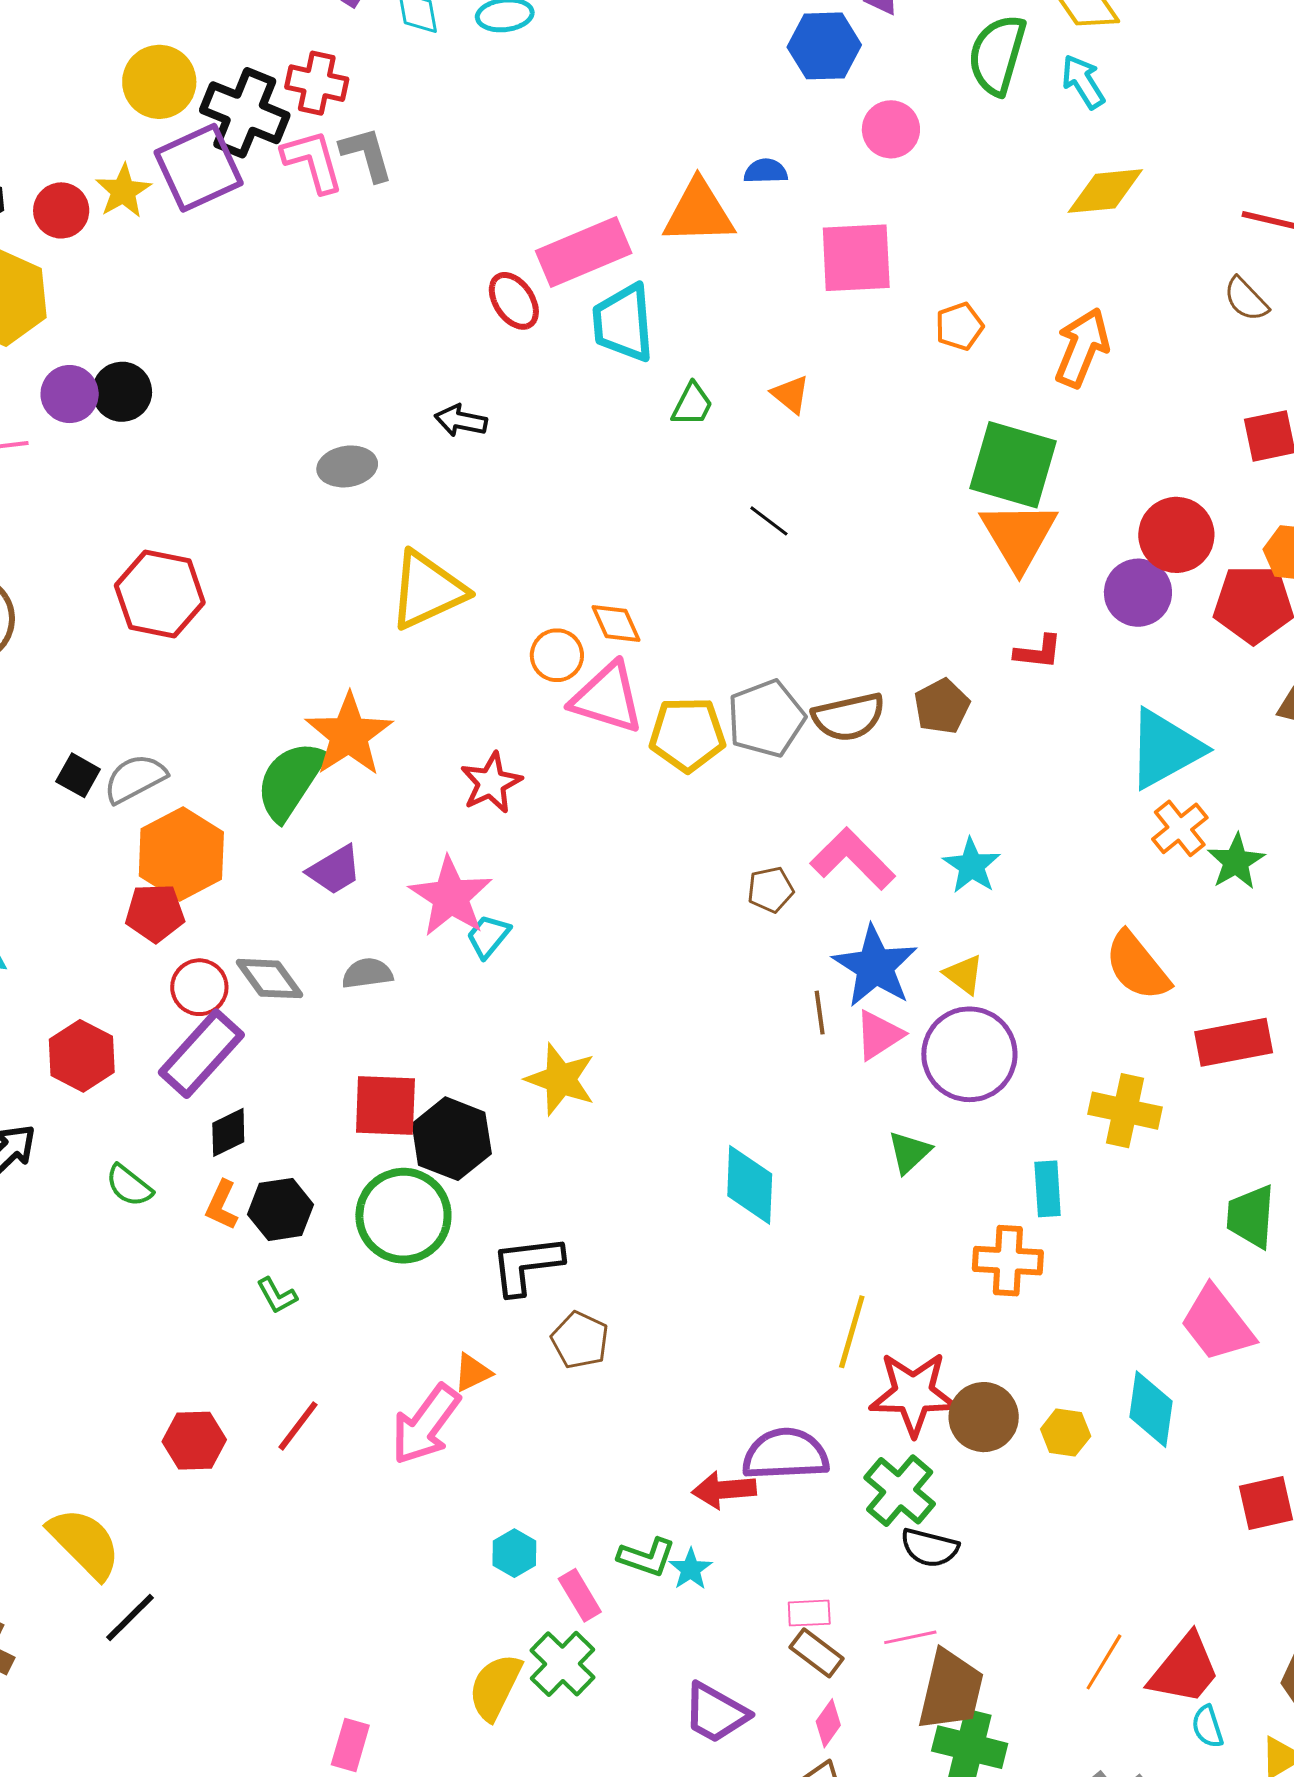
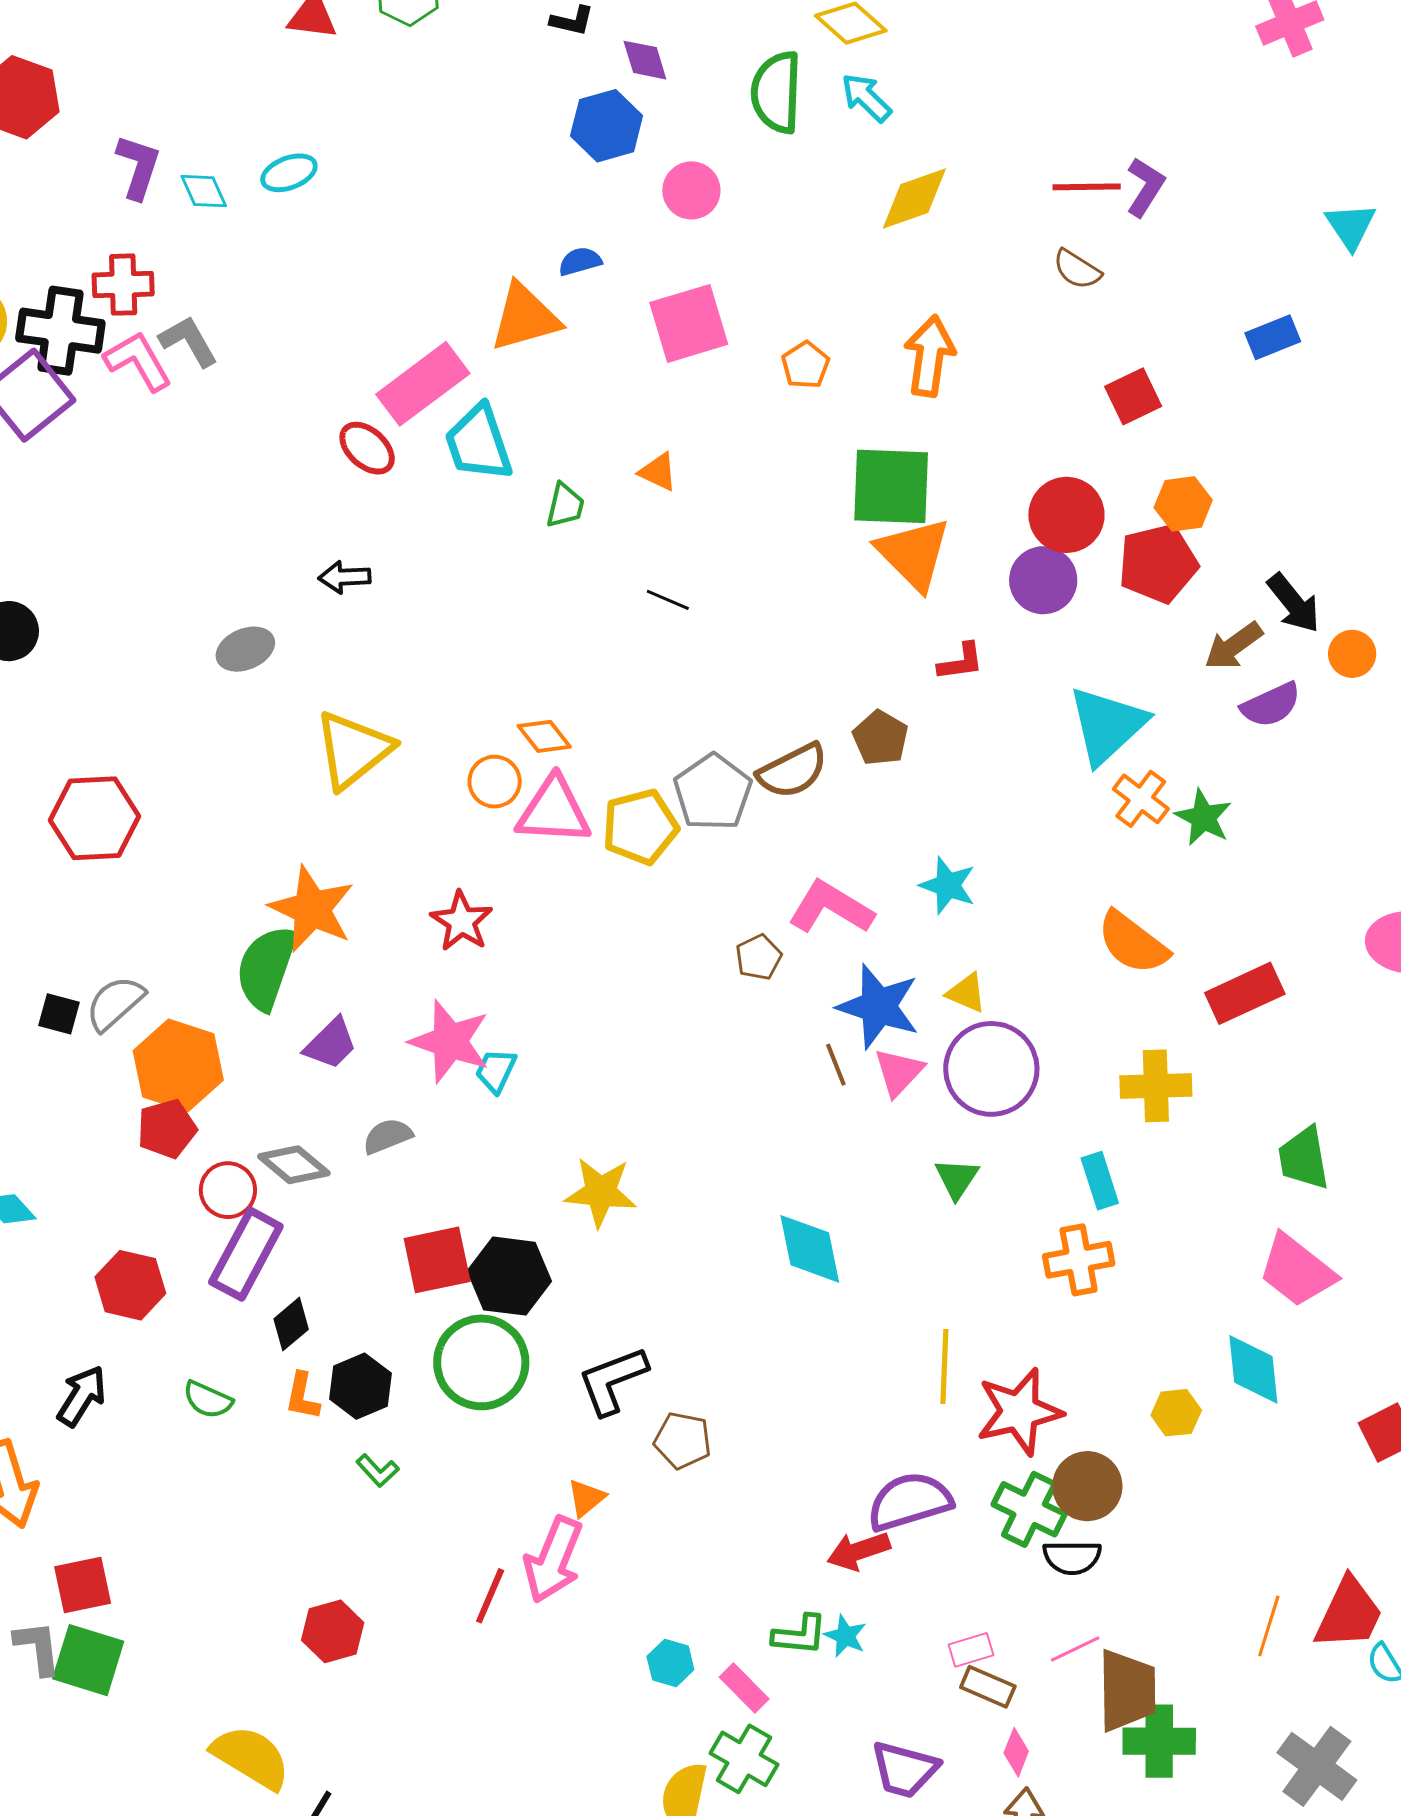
brown circle: (984, 1417) -> (1087, 1486), moved
red line: (298, 1426) -> (490, 1596), moved

